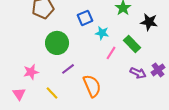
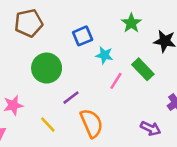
purple line: (68, 69) -> (71, 98), moved
purple arrow: (138, 73) -> (151, 128), moved
yellow line: (52, 93) -> (48, 125), moved

